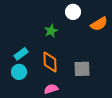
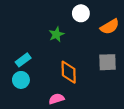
orange diamond: (50, 62) -> (69, 72), moved
gray square: (82, 69) -> (108, 62), moved

